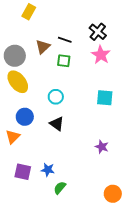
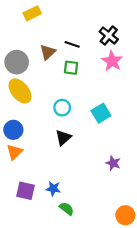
yellow rectangle: (29, 12) -> (32, 13), turned 35
cyan square: (105, 98) -> (101, 113), moved, turned -36
blue circle: (25, 117) -> (13, 130), moved
black triangle: (57, 124) -> (63, 138), turned 42
green semicircle: (60, 188) -> (67, 209), turned 88

